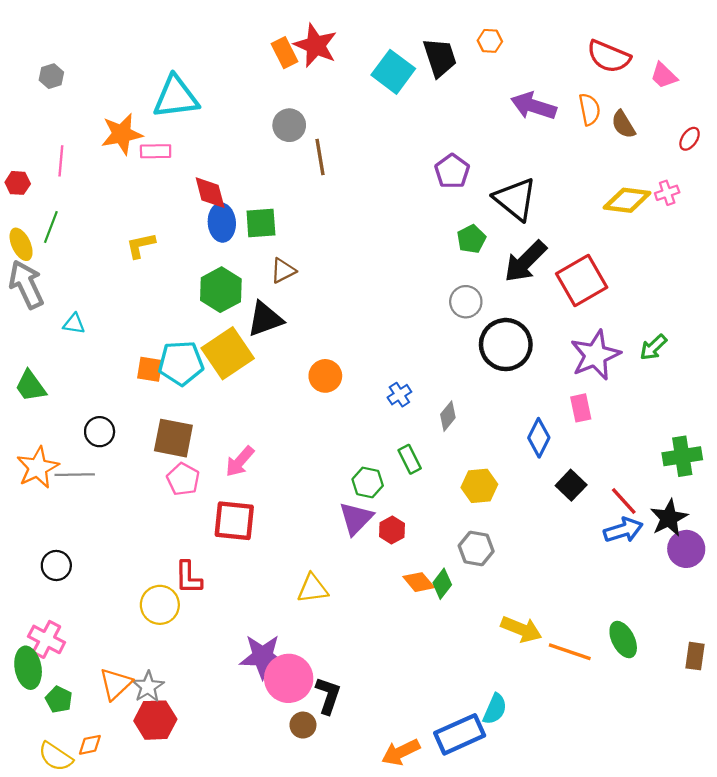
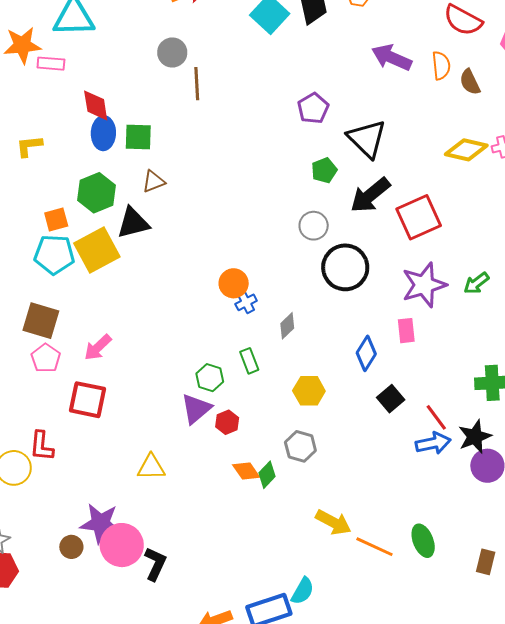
orange square: (150, 369) -> (56, 220), moved, turned -30
orange circle: (325, 376) -> (234, 283), moved
brown circle: (303, 725) -> (71, 547), moved

